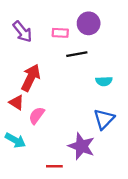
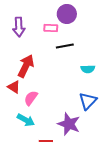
purple circle: (89, 23) -> (67, 14), moved
purple arrow: (22, 32) -> (19, 27), turned 36
cyan arrow: (15, 140) -> (26, 120), moved

